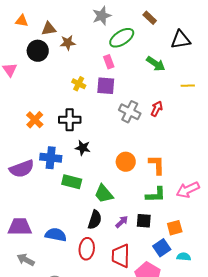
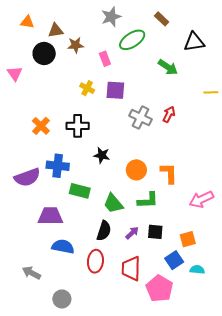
pink rectangle: (109, 62) -> (105, 59), moved
yellow line: (188, 86) -> (211, 92), moved
black star: (83, 148) -> (102, 155), moved
green L-shape: (156, 195) -> (148, 200), moved
purple trapezoid: (20, 227) -> (50, 216), moved

